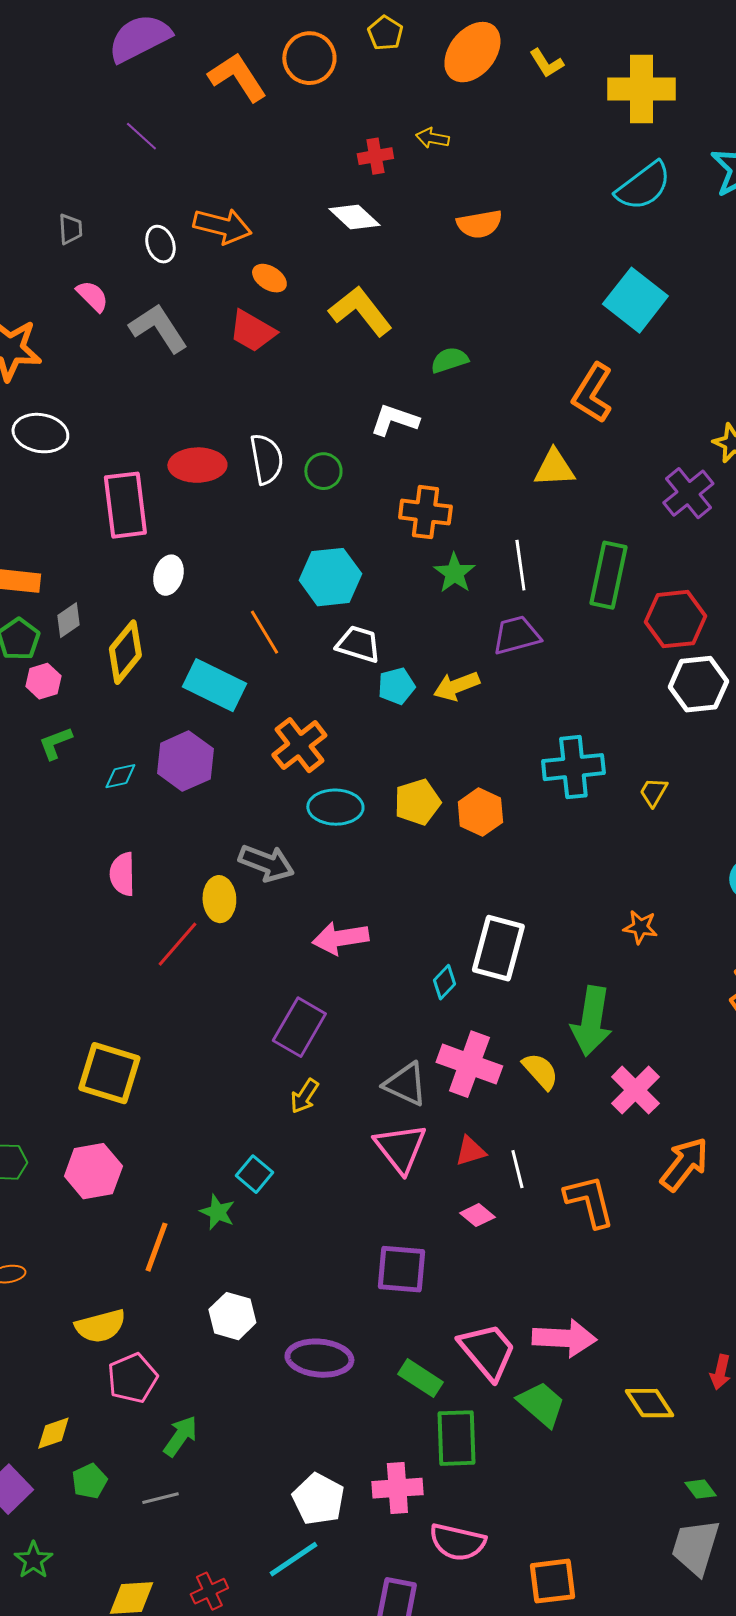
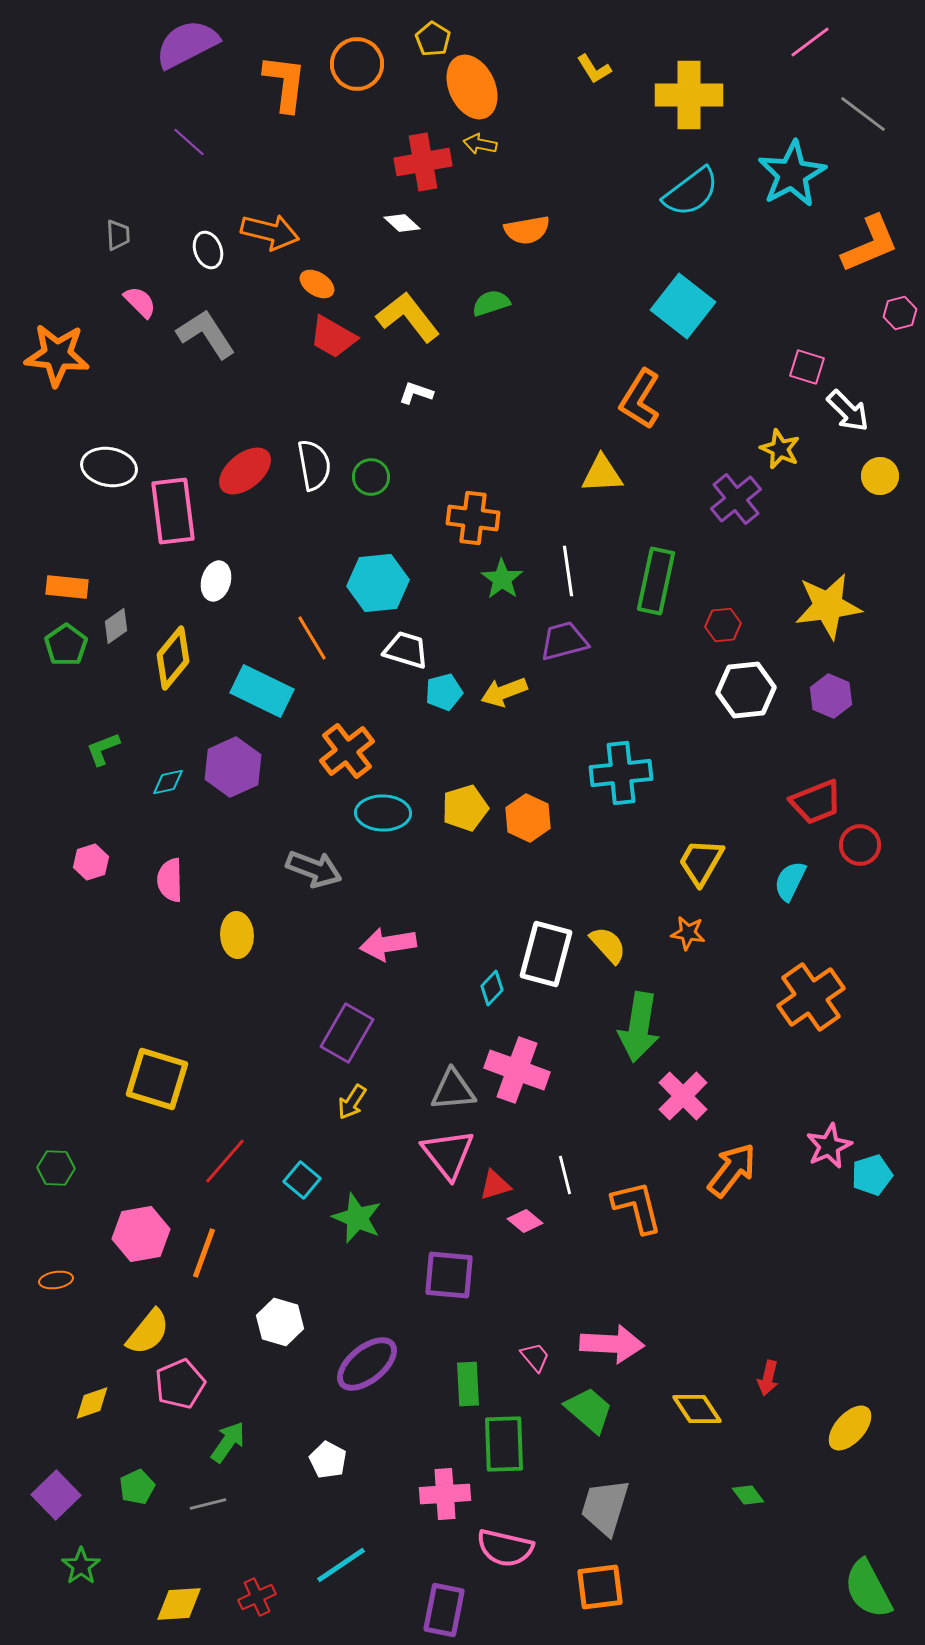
orange ellipse: (472, 52) -> (472, 87), moved, turned -64
orange L-shape: (237, 77) -> (285, 83), turned 40
red cross: (375, 156) -> (423, 162), size x1.6
white diamond: (354, 217) -> (402, 223), size x0.7
red trapezoid: (252, 331) -> (333, 337), moved
green semicircle: (449, 360) -> (491, 303), moved
white L-shape: (394, 420) -> (416, 393), moved, size x0.7
white ellipse: (40, 433) -> (109, 467), moved
red ellipse: (197, 465) -> (245, 471), turned -38
red hexagon: (675, 619) -> (723, 625), size x0.6
pink hexagon: (43, 681) -> (91, 862), moved
yellow trapezoid: (653, 792) -> (701, 862), moved, size x1.6
yellow ellipse: (219, 899) -> (237, 935), moved
red line: (177, 944) -> (225, 1161), moved
yellow semicircle: (540, 1071) -> (608, 945), moved
gray triangle: (405, 1084) -> (453, 1090), turned -30
red triangle: (470, 1151) -> (495, 1185), moved
pink hexagon: (93, 1171) -> (141, 1234), moved
green star: (217, 1212) -> (357, 1218), moved, size x1.4
yellow semicircle: (100, 1326) -> (148, 1332), turned -36
pink trapezoid: (487, 1351) -> (535, 1357), size x0.5
purple ellipse: (319, 1358) -> (367, 1364), turned -44
green rectangle: (420, 1378) -> (468, 1384), turned 54
yellow diamond: (53, 1433) -> (92, 1403), moved
white pentagon: (318, 1499) -> (328, 1460), moved, size x0.7
gray trapezoid: (695, 1547) -> (605, 1507), moved

